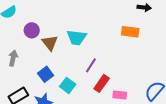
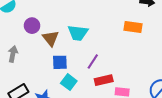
blue square: (46, 74) -> (60, 62), moved, turned 35
red rectangle: (102, 83) -> (104, 80), turned 42

